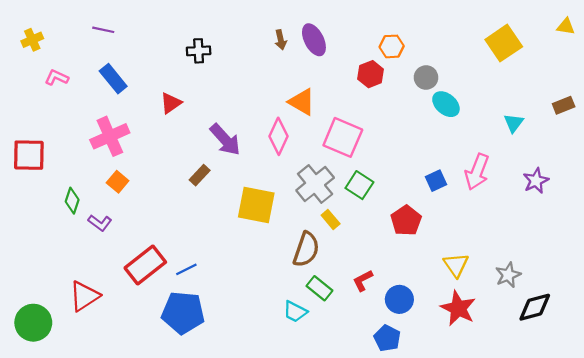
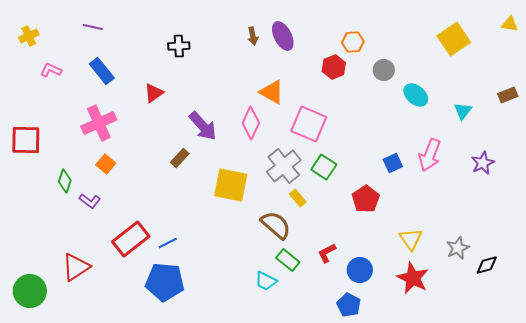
cyan ellipse: (446, 104) -> (416, 95), moved
brown semicircle: (306, 249) -> (276, 225), turned -68
black diamond: (535, 307) -> (487, 265), moved, size x0.7

